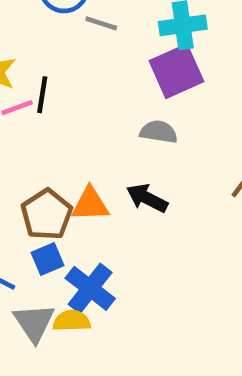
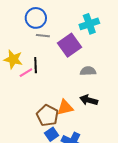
gray line: (101, 23) -> (43, 36), moved
purple square: (176, 71) -> (69, 45), moved

